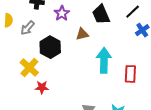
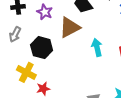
brown triangle: (82, 34) -> (70, 27), size x1.6
cyan arrow: (104, 60) -> (97, 47), size x0.7

